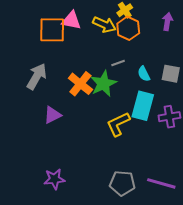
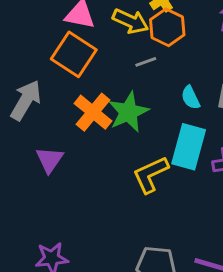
orange square: (52, 30) -> (74, 54), moved, turned 32
gray line: (118, 63) -> (146, 62), moved
purple triangle: (52, 115) -> (50, 160), turned -30

